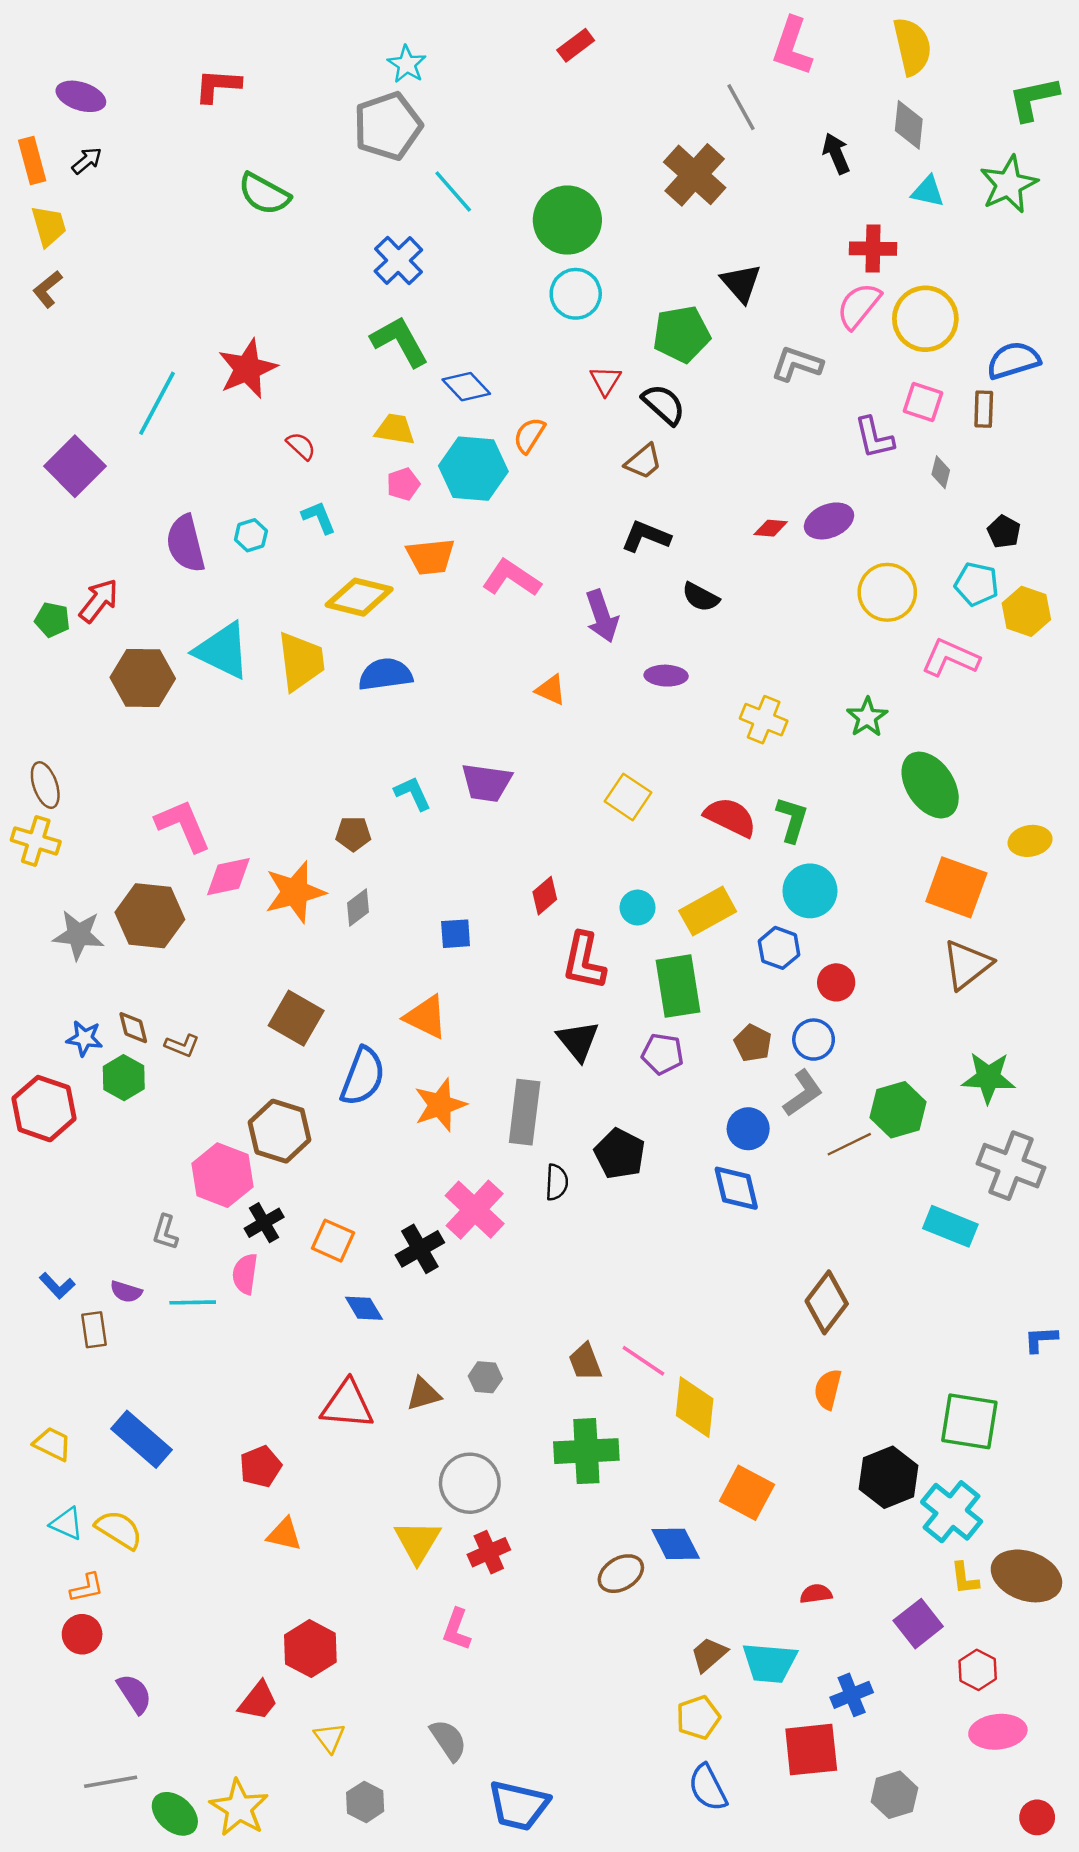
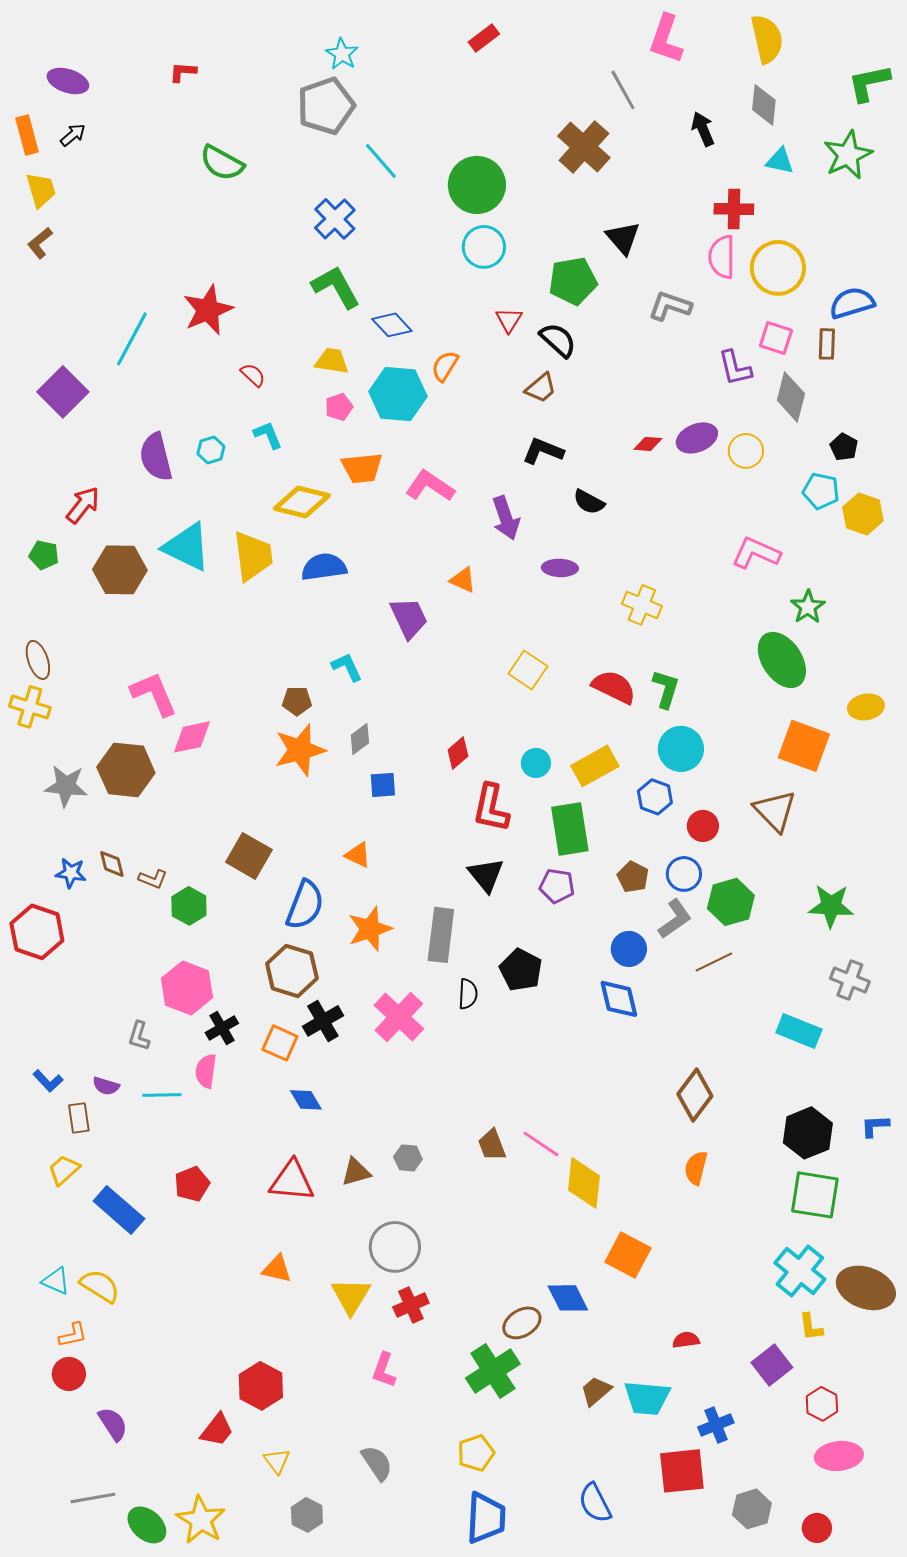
red L-shape: (218, 86) -> (183, 72), size x0.7
pink semicircle: (859, 306) -> (722, 257), turned -39
gray diamond: (941, 472) -> (791, 397), size x1.8
yellow circle: (887, 592) -> (746, 451), moved, size x0.7
green pentagon: (52, 620) -> (44, 555), moved
pink L-shape: (950, 658) -> (756, 553), moved
green star: (867, 717) -> (808, 607), moved
purple trapezoid: (486, 783) -> (409, 618), moved, turned -123
orange star: (295, 892) -> (300, 750), moved
gray diamond: (358, 908) -> (360, 739), moved
brown triangle: (967, 965) -> (775, 811), moved, turned -36
orange triangle: (426, 1017) -> (358, 855), size x0.7
green hexagon: (124, 1078) -> (189, 906), moved
green hexagon: (898, 1110) -> (731, 902), moved
brown hexagon: (280, 1131) -> (292, 971), moved
gray cross: (1011, 1166) -> (850, 980), size x0.7
black cross: (420, 1249) -> (323, 1021), moved
yellow trapezoid: (52, 1444) -> (64, 1170), moved, turned -68
green cross: (586, 1451) -> (493, 1371), moved, turned -30
red pentagon: (260, 1467) -> (192, 1184), moved
black hexagon: (888, 1477) -> (808, 1133), moved
orange triangle: (284, 1534) -> (277, 1269), moved
brown ellipse: (1026, 1576) -> (866, 1288), moved
yellow pentagon: (698, 1717) -> (476, 1453), moved
blue trapezoid: (519, 1806) -> (486, 1518), moved, turned -100
red circle: (1037, 1817) -> (817, 1528), moved

